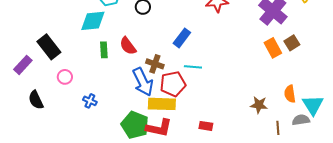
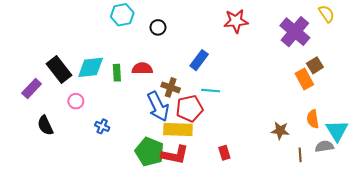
cyan diamond: (93, 21) -> (91, 67), moved
red semicircle: (128, 46) -> (142, 68), turned 126
orange rectangle: (273, 48) -> (304, 79), moved
red rectangle: (206, 126) -> (224, 153), turned 64

